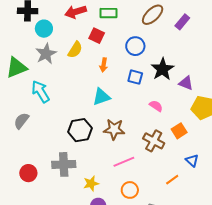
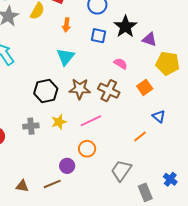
cyan triangle: (101, 97) -> (66, 57), turned -30
brown cross: (154, 141) -> (109, 91), moved
gray cross: (64, 164) -> (31, 126), size x0.7
yellow star: (91, 183) -> (59, 122), moved
orange circle: (130, 190) -> (87, 149), moved

